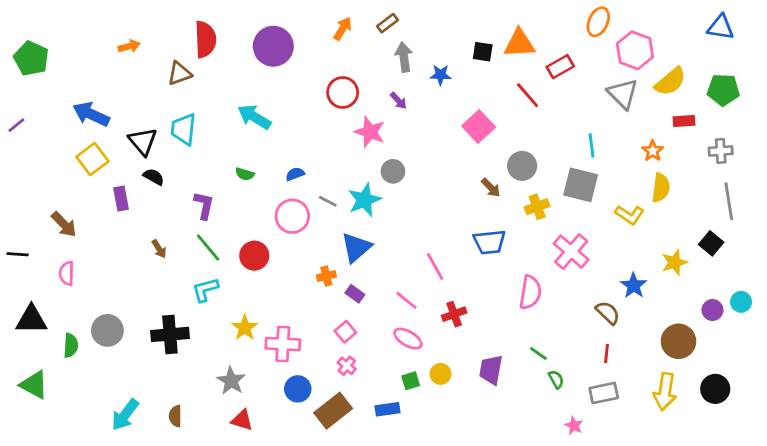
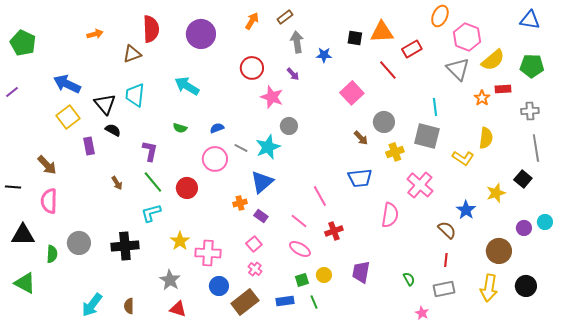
orange star: (653, 151) -> (482, 98), moved
pink semicircle: (67, 273) -> (49, 201), size x1.4
green line: (538, 354) -> (314, 302), moved, turned 32

